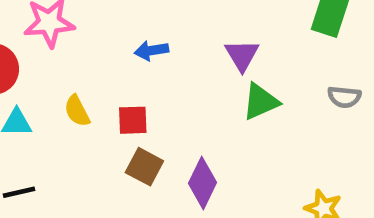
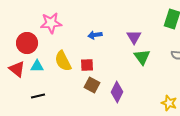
green triangle: (261, 102) -> (142, 57), turned -42
yellow semicircle: (77, 111) -> (63, 61), size x1.5

